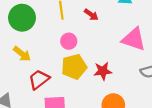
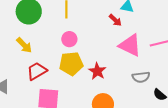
red arrow: (91, 15) -> (115, 20), moved
red star: (103, 71) -> (97, 71), turned 30

